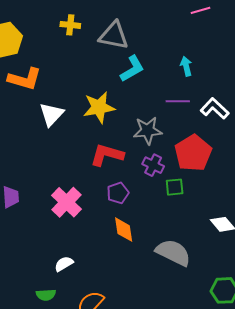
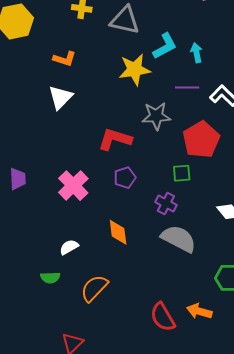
cyan L-shape: (132, 69) -> (165, 46), moved
orange L-shape: (25, 79) -> (65, 59), moved, size x0.7
yellow star: (99, 107) -> (135, 70), moved
purple cross: (153, 165) -> (166, 203), moved
orange diamond: (124, 230) -> (118, 232), moved

